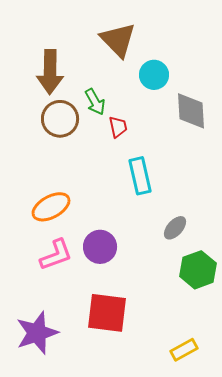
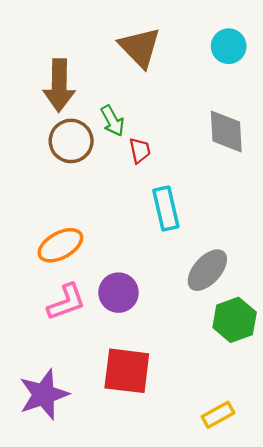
cyan circle: (154, 75) -> (229, 46), moved
gray ellipse: (175, 228) -> (207, 270), size x1.5

